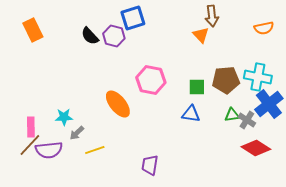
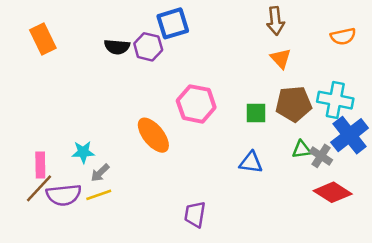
orange triangle: (201, 35) -> (281, 58), moved
black semicircle: (90, 36) -> (117, 47), turned -42
blue triangle: (191, 114) -> (251, 162), moved
yellow line: (95, 150) -> (99, 195), moved

